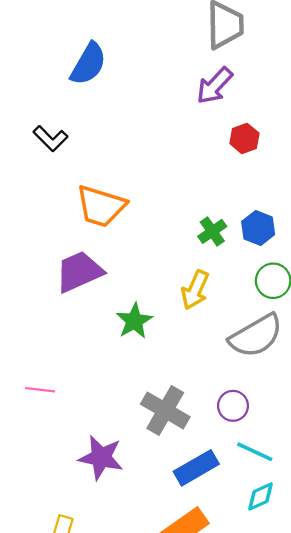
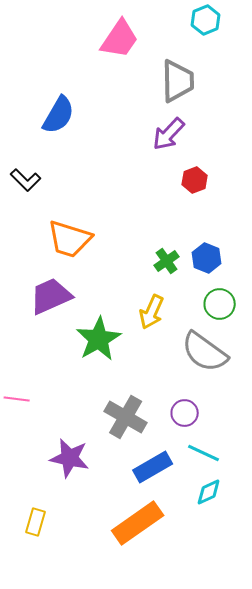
green star: (134, 321) -> (99, 339), size x1.4
gray semicircle: (256, 336) -> (205, 352), turned 66

